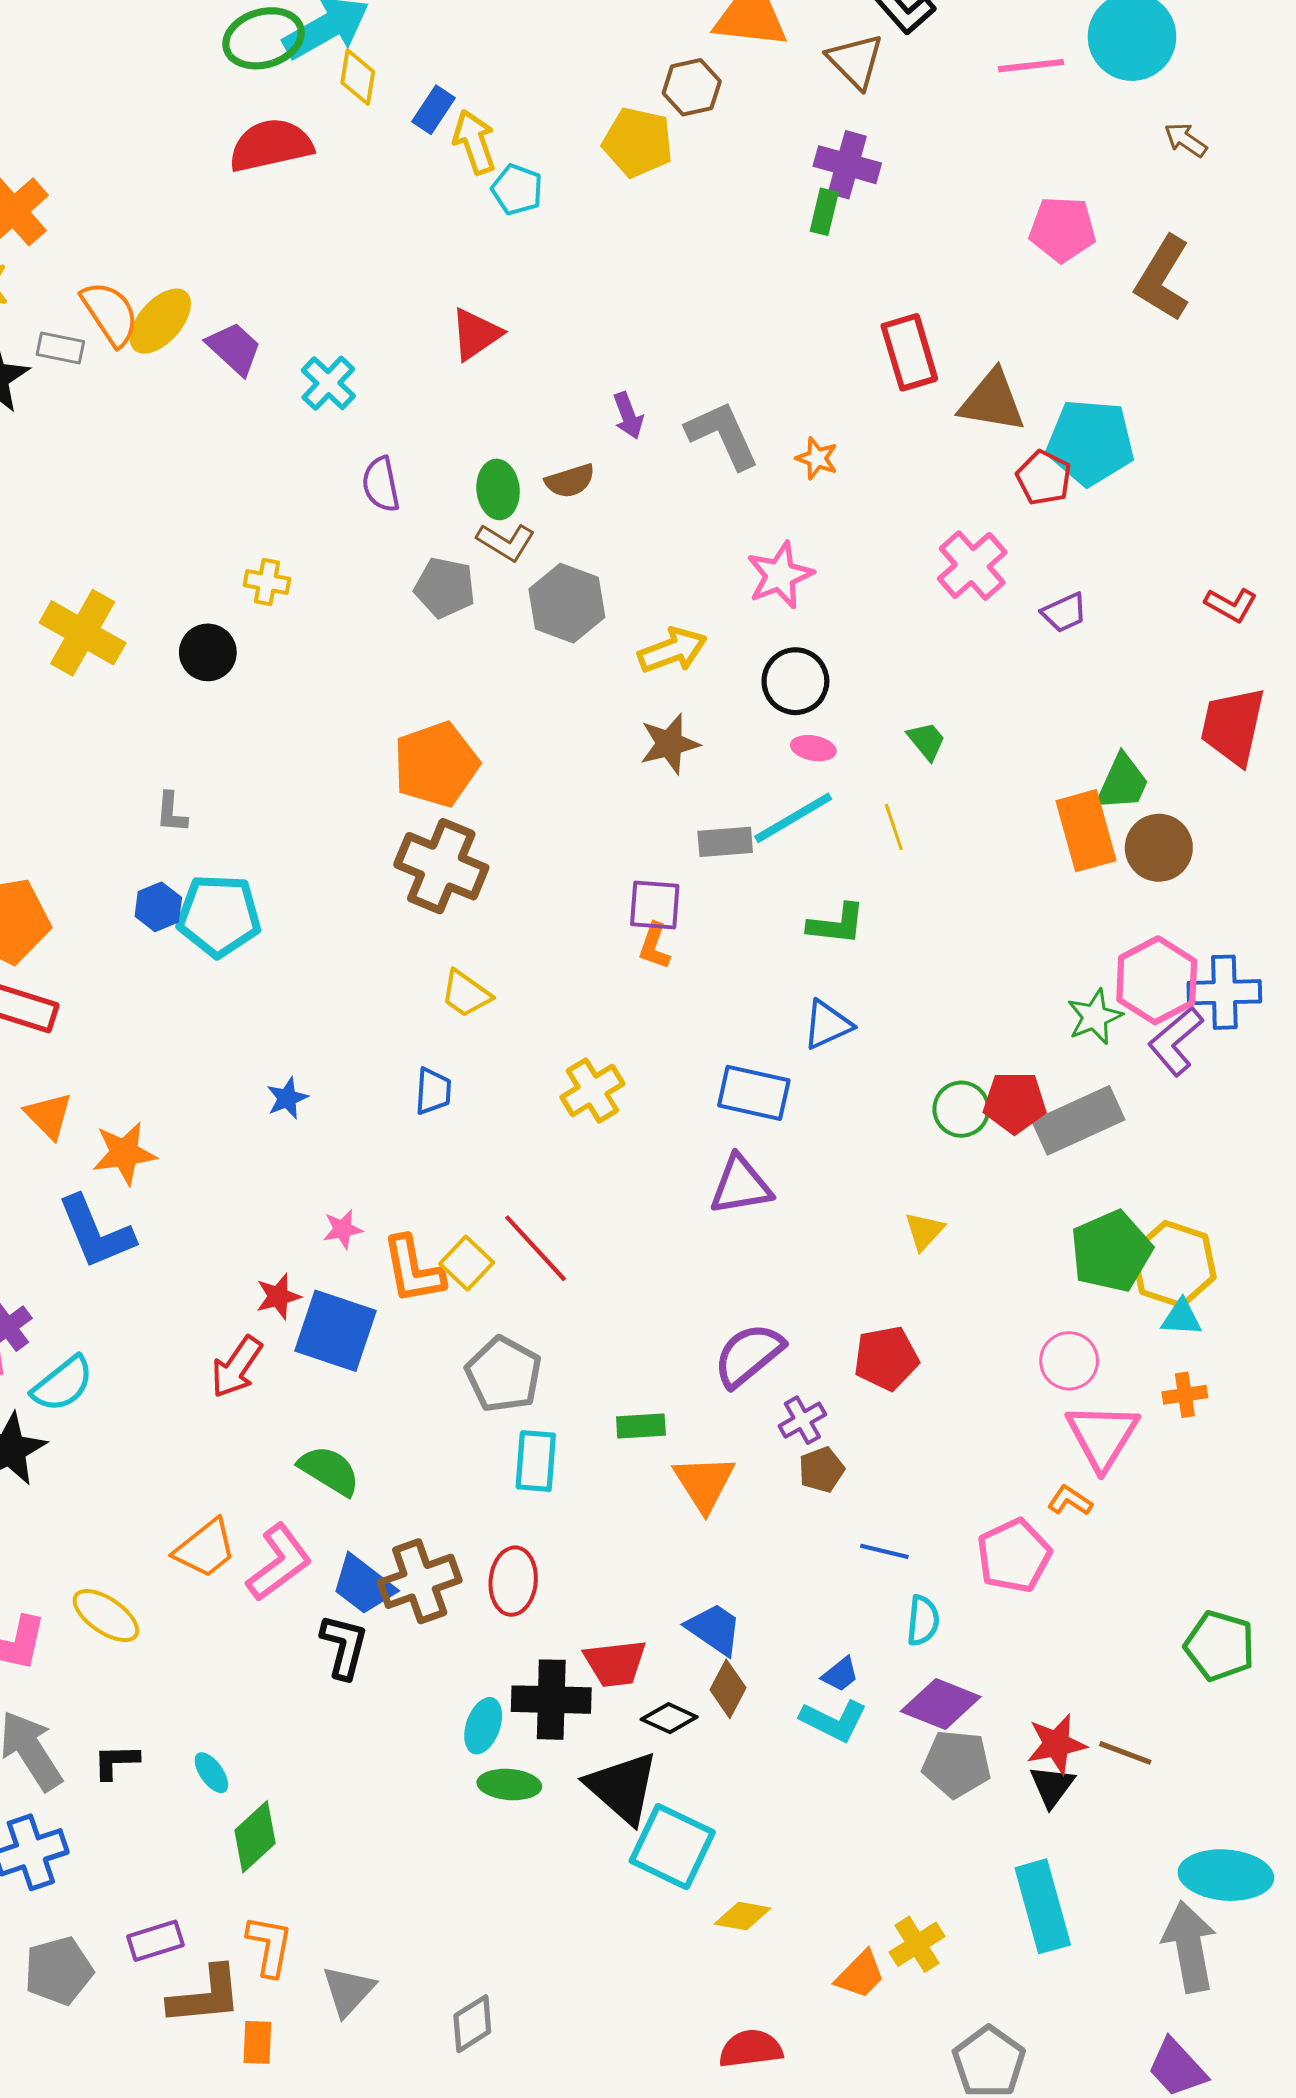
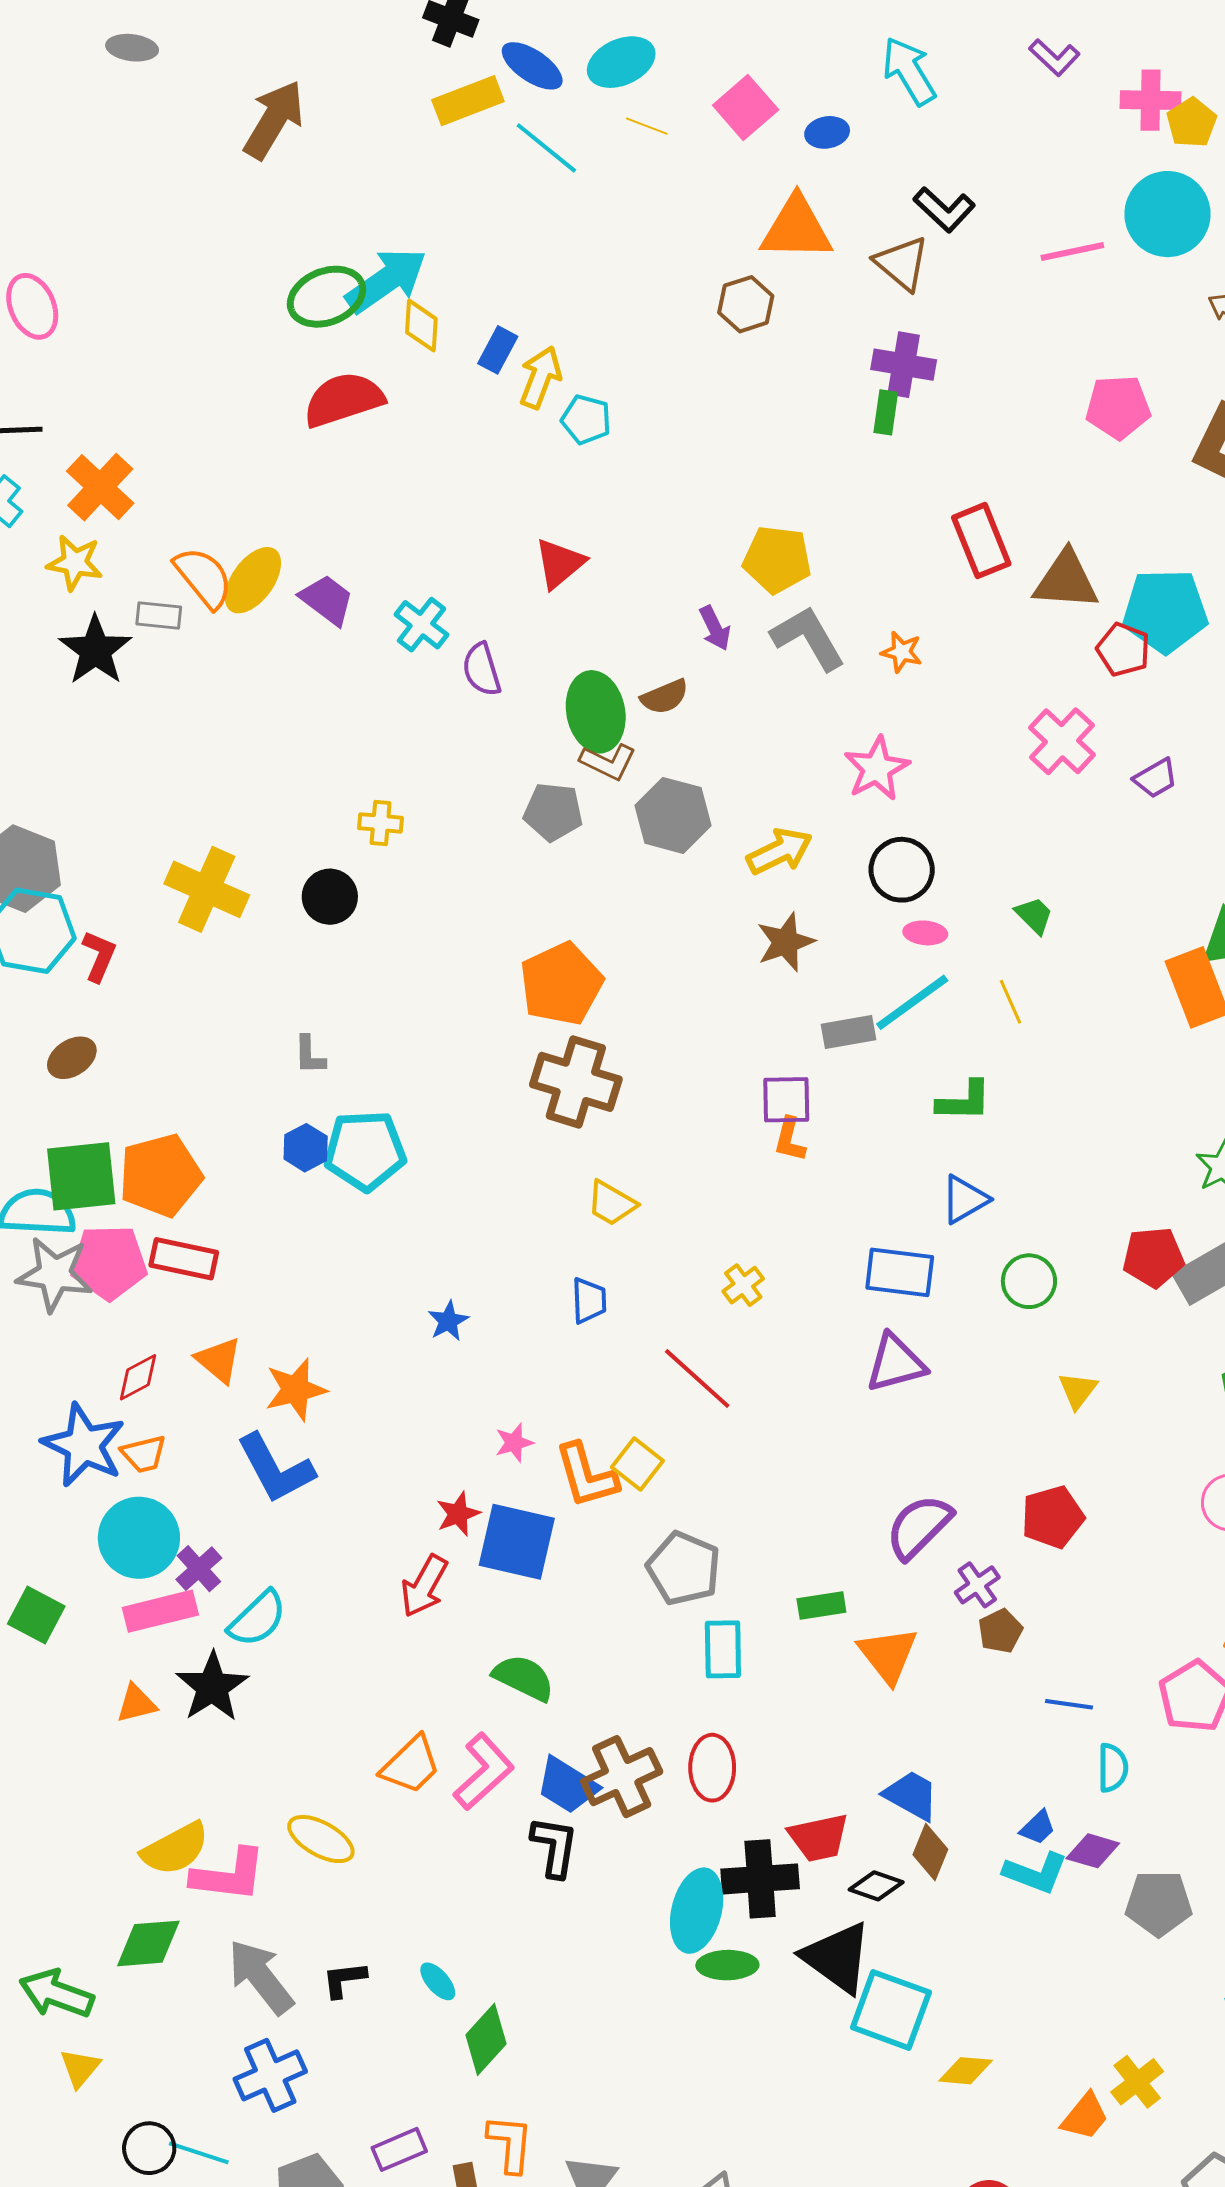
yellow arrow: (474, 142) -> (540, 377), turned 46
yellow pentagon: (638, 142) -> (777, 559), moved
purple semicircle: (381, 484) -> (482, 670), moved
green ellipse: (498, 489) -> (596, 712), size x1.4
yellow cross: (592, 1090) -> (743, 1285), size x0.7
green circle: (961, 1109) -> (1029, 1281), moved
red line: (536, 1248) -> (697, 1378), moved
purple diamond: (941, 1704) -> (1093, 1851), moved, size x0.7
cyan ellipse: (483, 1726) -> (697, 1911), size x1.5

